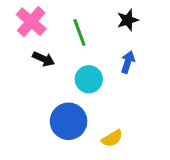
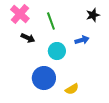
black star: (128, 20) -> (93, 15), moved
blue arrow: (128, 62) -> (82, 40), turned 56

